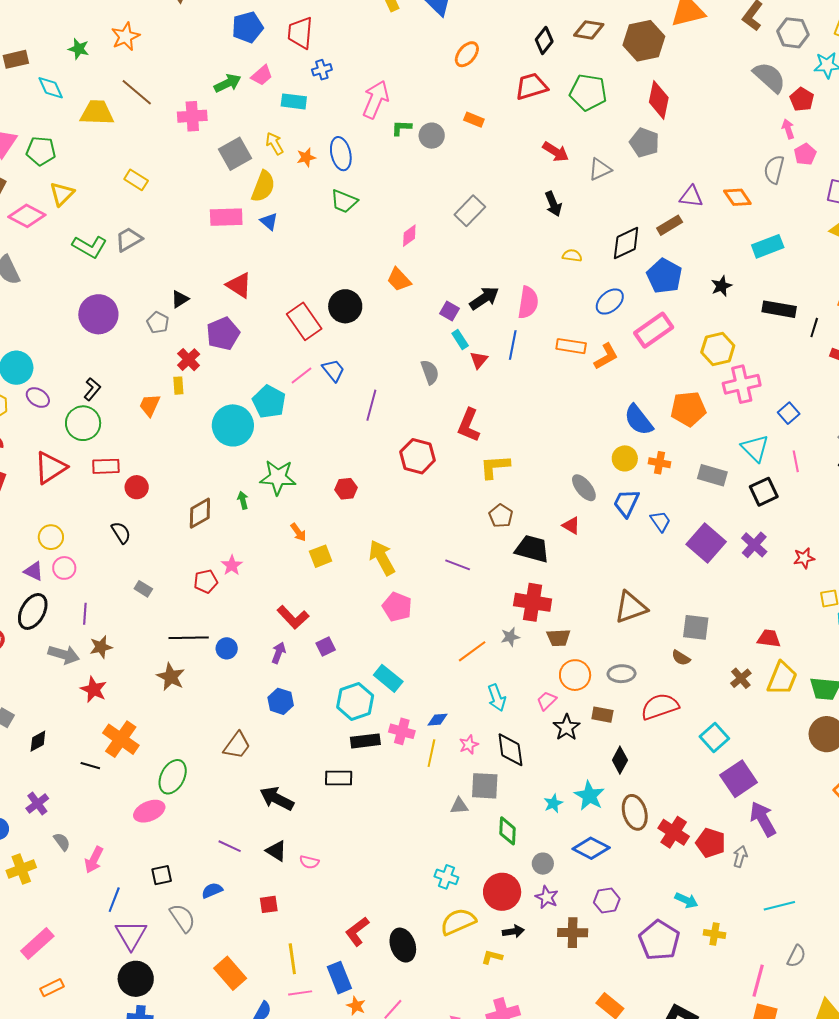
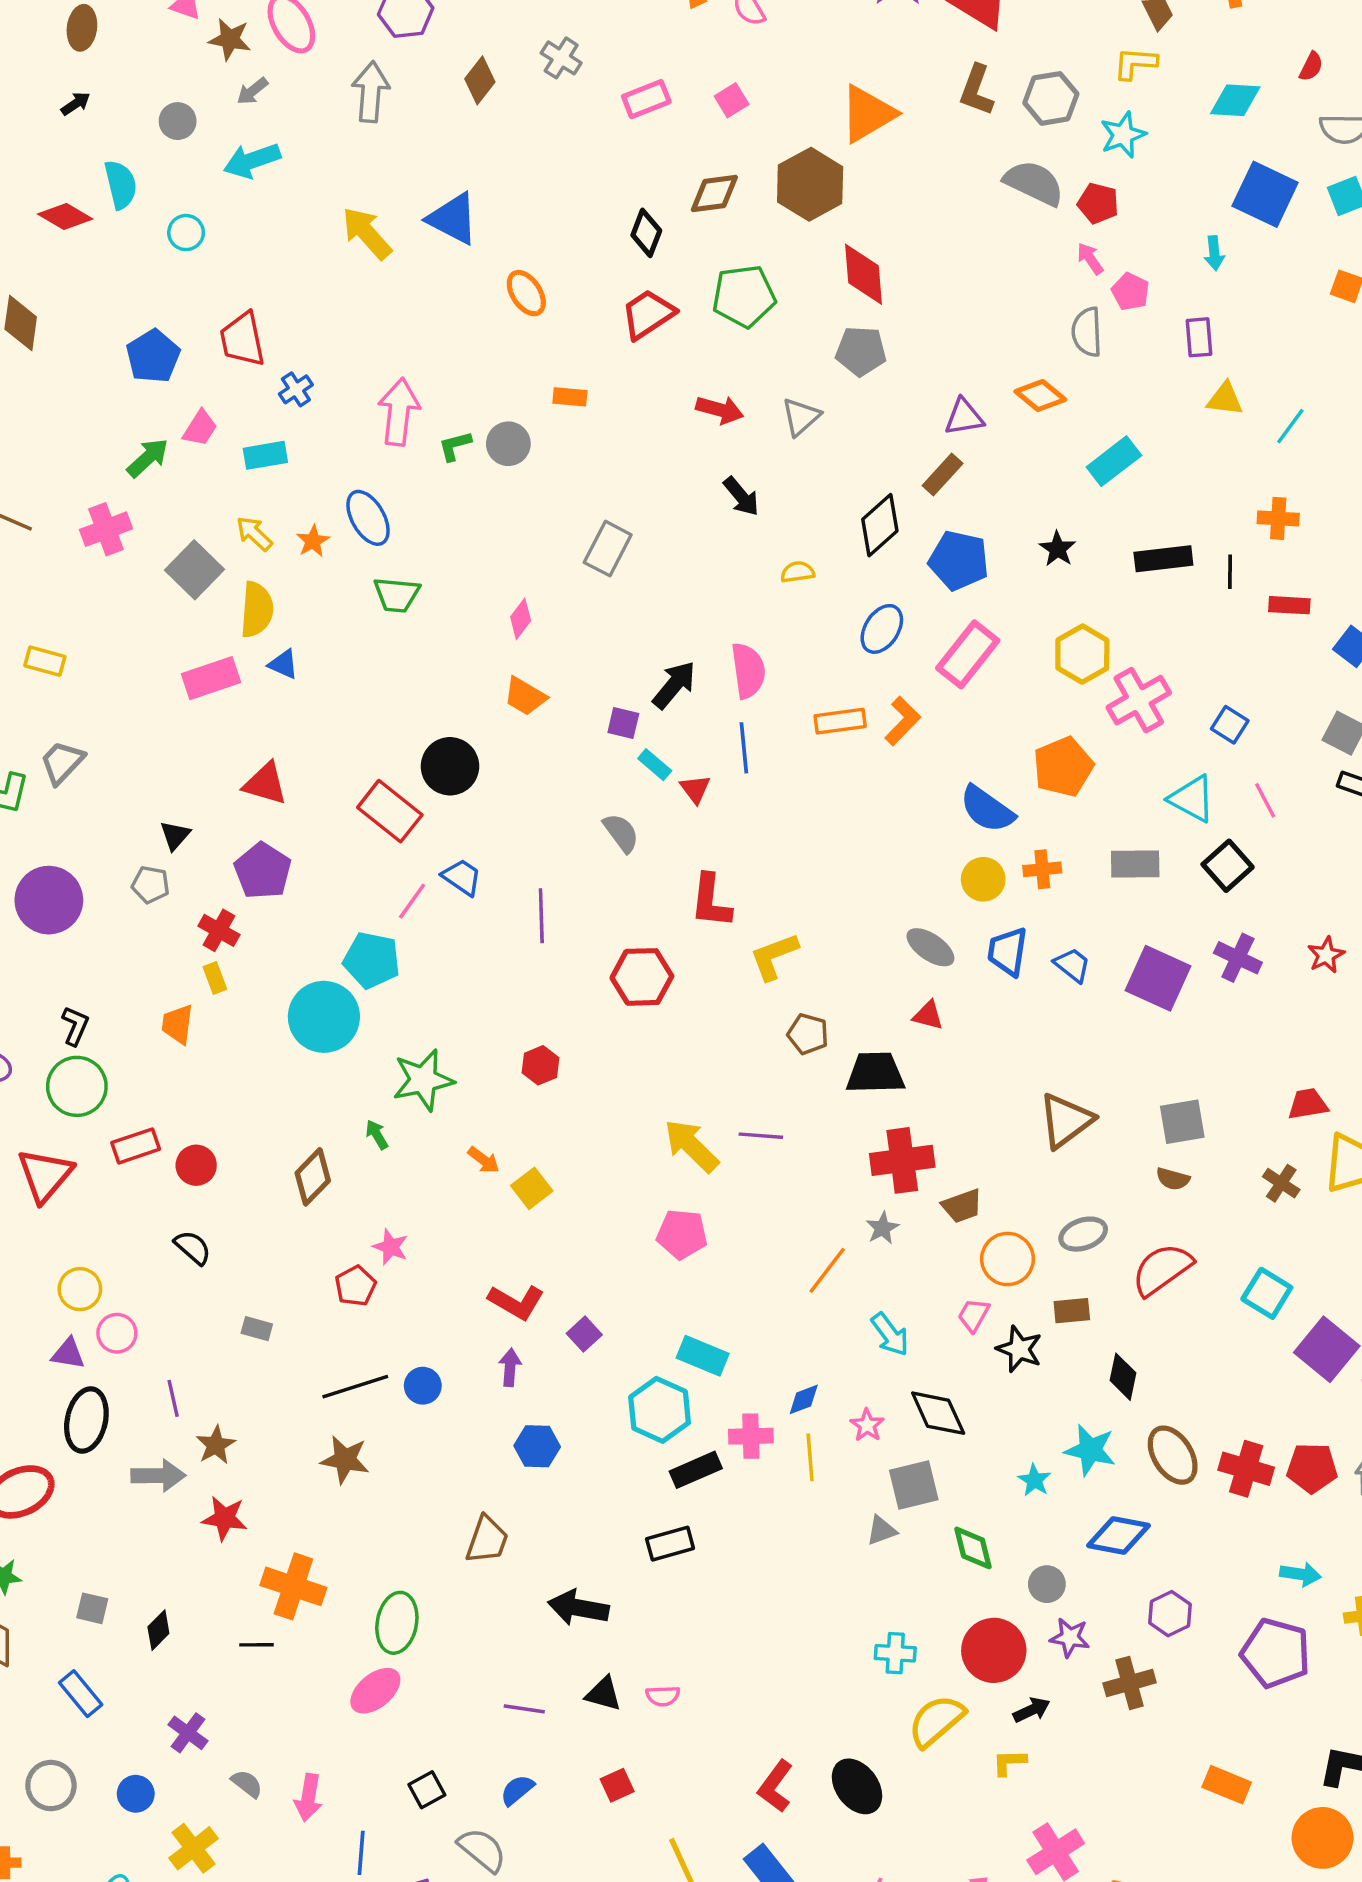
orange ellipse: (467, 54) -> (526, 293), turned -56
yellow arrow: (382, 558) -> (691, 1146), moved

